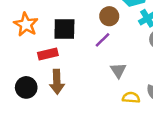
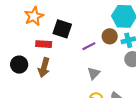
brown circle: (109, 16) -> (110, 36), moved

